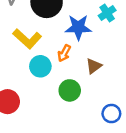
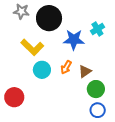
orange arrow: (64, 53) -> (66, 67), moved
green circle: (70, 90) -> (96, 89), moved

